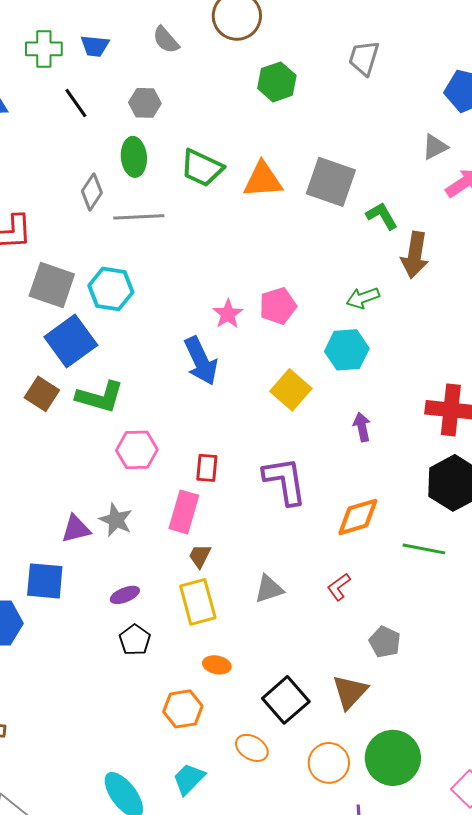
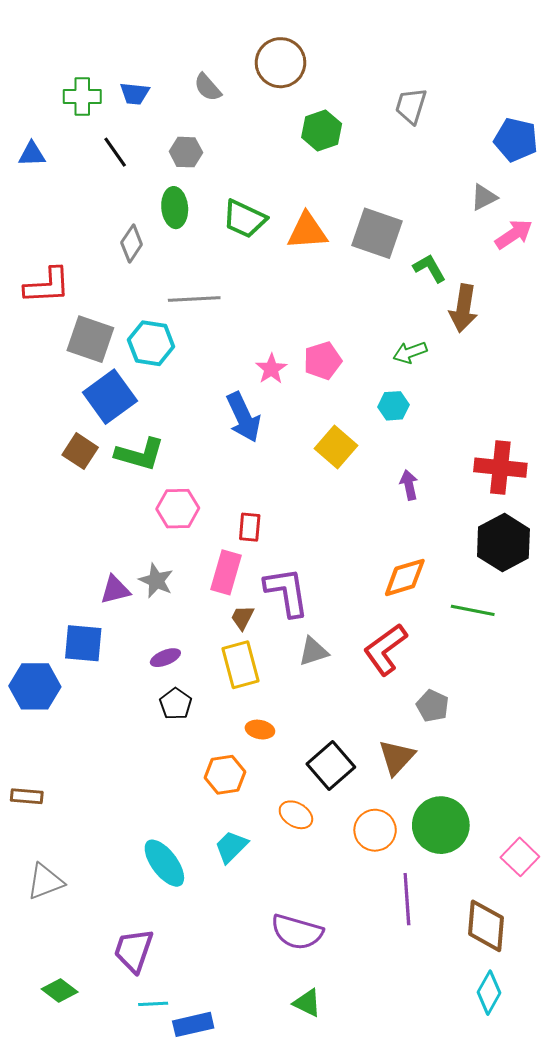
gray line: (139, 217) -> (194, 299), moved
cyan hexagon: (347, 350) -> (394, 406), size x0.7
purple L-shape: (285, 481) -> (287, 592), moved
red L-shape: (339, 587) -> (385, 649), size x1.8

